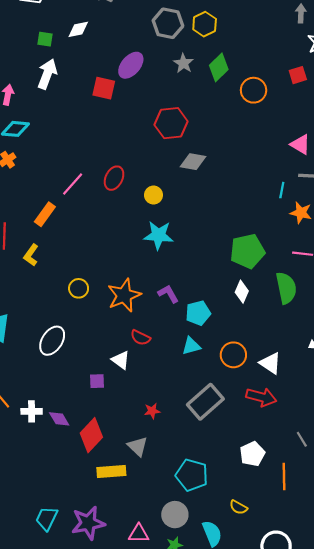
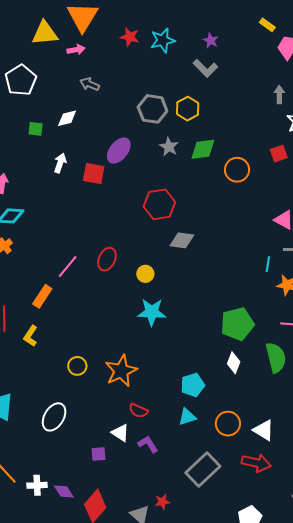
green diamond: (219, 67) -> (203, 149), turned 40
white arrow: (47, 74) -> (60, 163), moved, size x0.7
purple L-shape: (168, 294) -> (148, 444), moved
red star: (152, 411) -> (162, 502), moved

